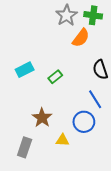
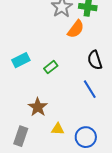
blue circle: (84, 122) -> (86, 137), moved

